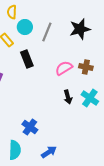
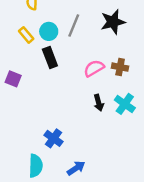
cyan circle: (25, 27) -> (49, 31), moved

